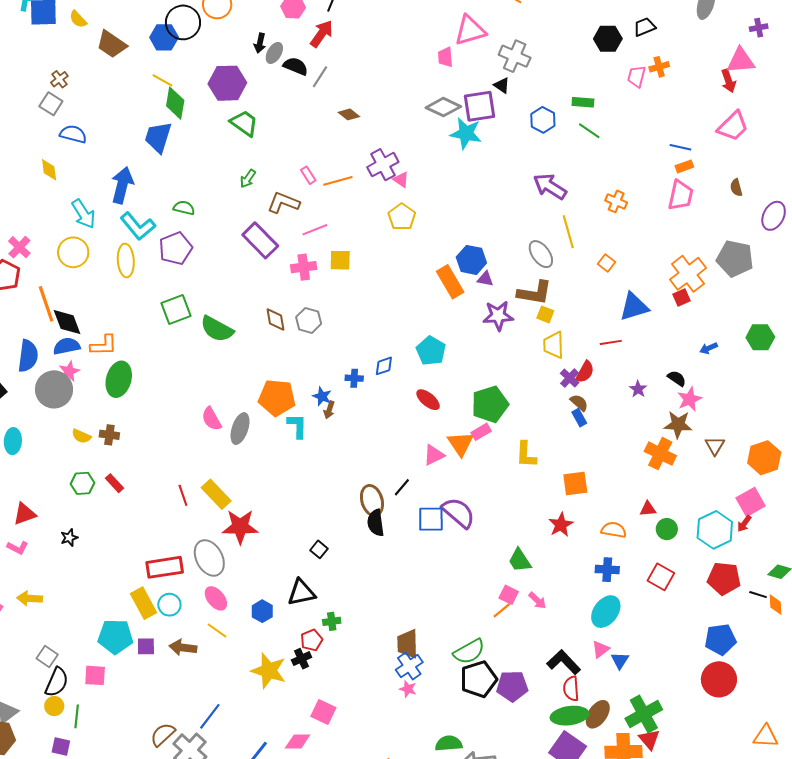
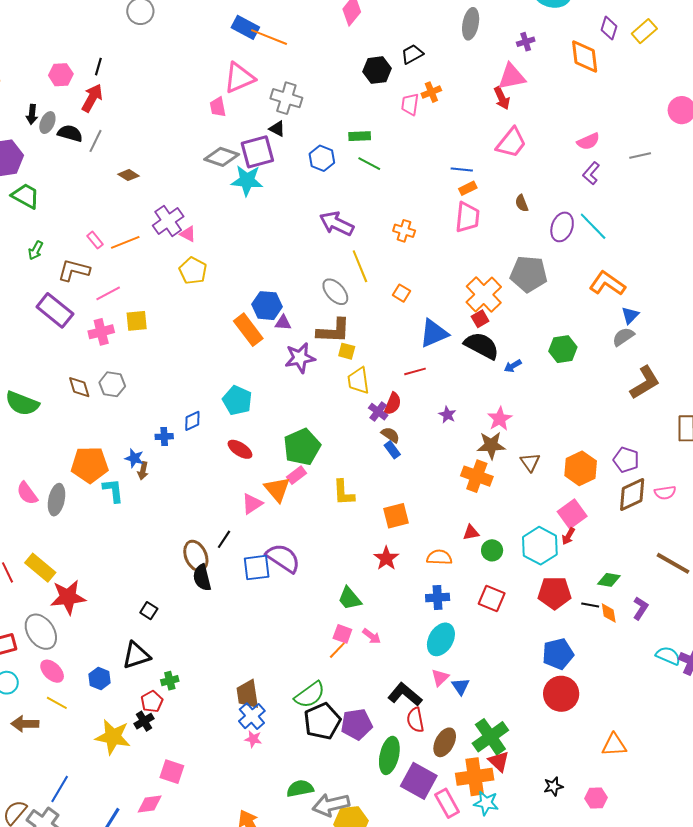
black semicircle: (677, 378) -> (482, 346), moved, size x1.8
green ellipse: (570, 716) -> (389, 755), moved, turned -63

